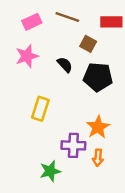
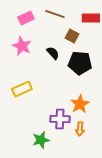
pink star: (27, 56) -> (22, 46), turned -30
yellow rectangle: (40, 109) -> (22, 89), moved, turned 48

